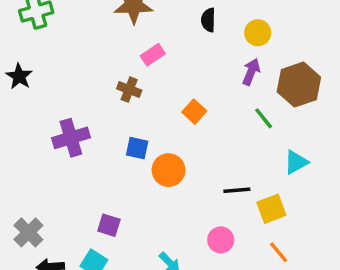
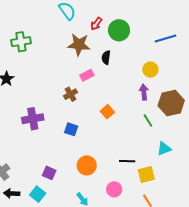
black semicircle: (208, 20) -> (106, 57), moved
purple arrow: (251, 72) -> (144, 92), turned -35
brown cross: (129, 90) -> (71, 94), turned 32
orange circle: (168, 170) -> (87, 165), moved

